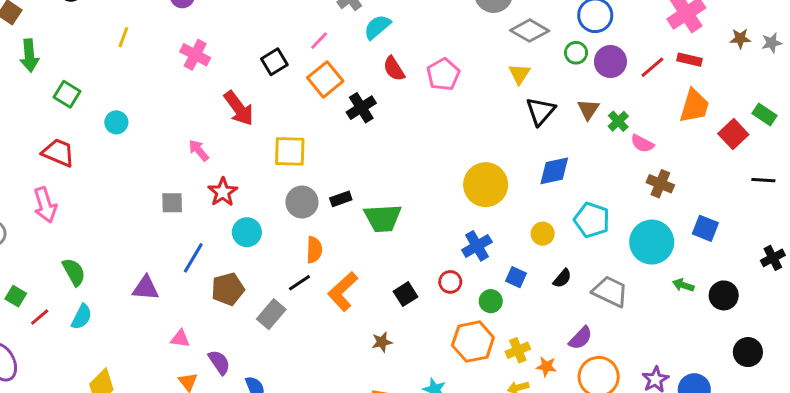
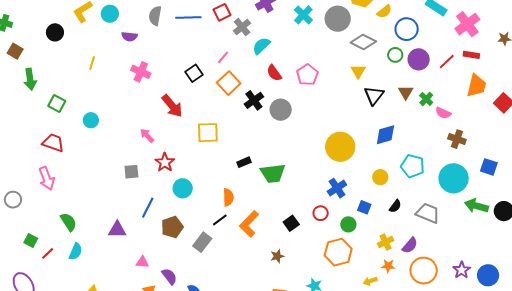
gray circle: (302, 202) -> (281, 110), moved
green arrow: (683, 285) -> (476, 206), size x1.6
yellow cross: (518, 350) -> (386, 242), moved

